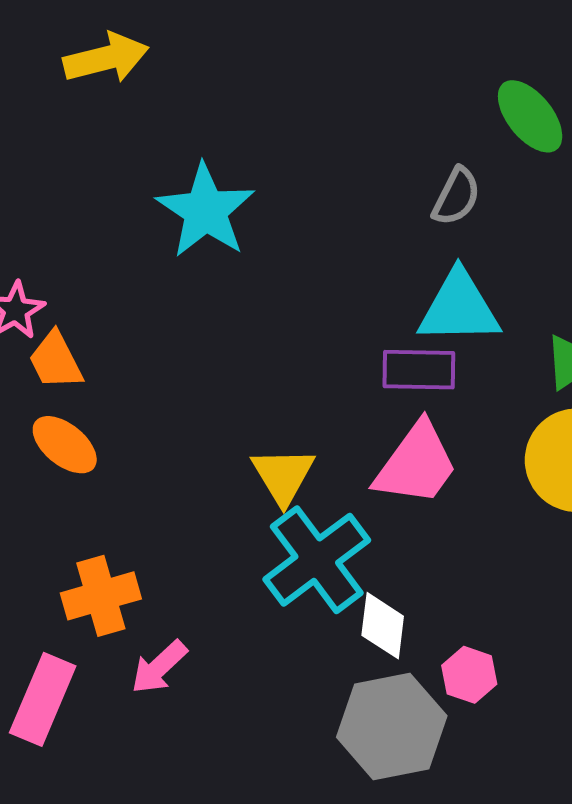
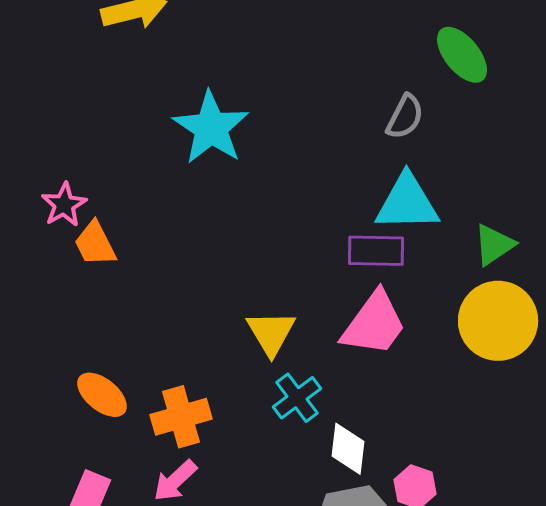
orange ellipse: (65, 445) -> (102, 395), moved
cyan cross: (317, 560) -> (297, 398), size x0.6
orange cross: (101, 596) -> (181, 417), moved

